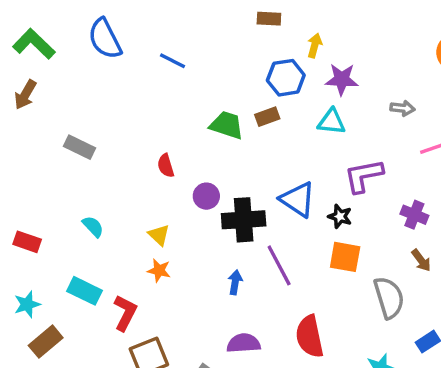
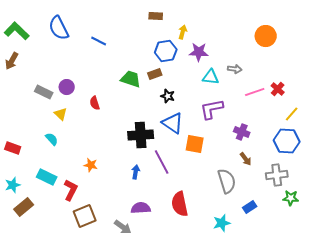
cyan triangle: (332, 122) -> (211, 77), moved
purple circle: (206, 196) -> (67, 87), moved
black star: (340, 216) -> (168, 96), moved
yellow triangle: (159, 235) -> (61, 114), moved
orange square: (345, 257) -> (195, 144), moved

